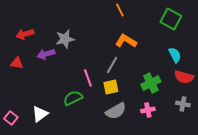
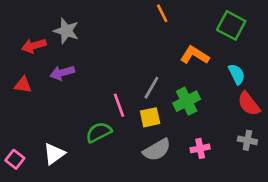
gray star: (65, 39) -> (66, 31), moved, turned 30
orange L-shape: (126, 41) -> (195, 55), moved
red semicircle: (184, 77) -> (249, 104), turned 36
green cross: (151, 83) -> (187, 101), moved

